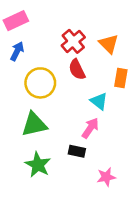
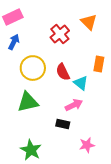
orange triangle: (109, 44) -> (89, 22), moved
red semicircle: (77, 69) -> (63, 72), moved
pink arrow: (90, 128) -> (74, 105), turned 30
green star: (38, 165) -> (31, 150), moved

